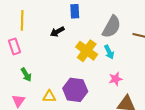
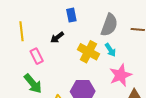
pink rectangle: (15, 46) -> (37, 56), moved
green arrow: (26, 75) -> (33, 84), size x1.5
pink star: (116, 79) -> (121, 75), size x1.6

